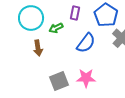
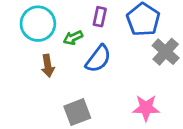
blue semicircle: (86, 43) -> (98, 59), moved
pink star: (86, 78) -> (146, 108), moved

